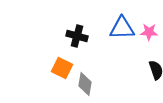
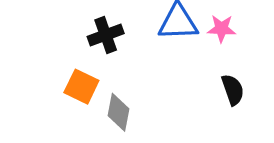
black cross: (77, 36) -> (106, 35), turned -35

